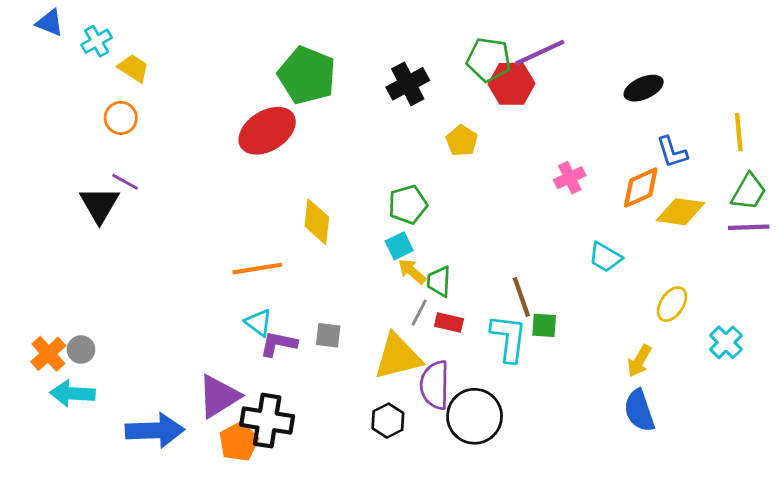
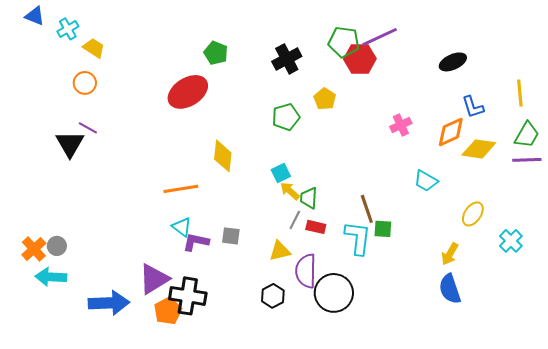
green pentagon: (307, 75) -> (216, 53), size x0.6
green pentagon: (408, 205) -> (286, 117), moved
yellow triangle: (398, 357) -> (280, 251), size x0.6

